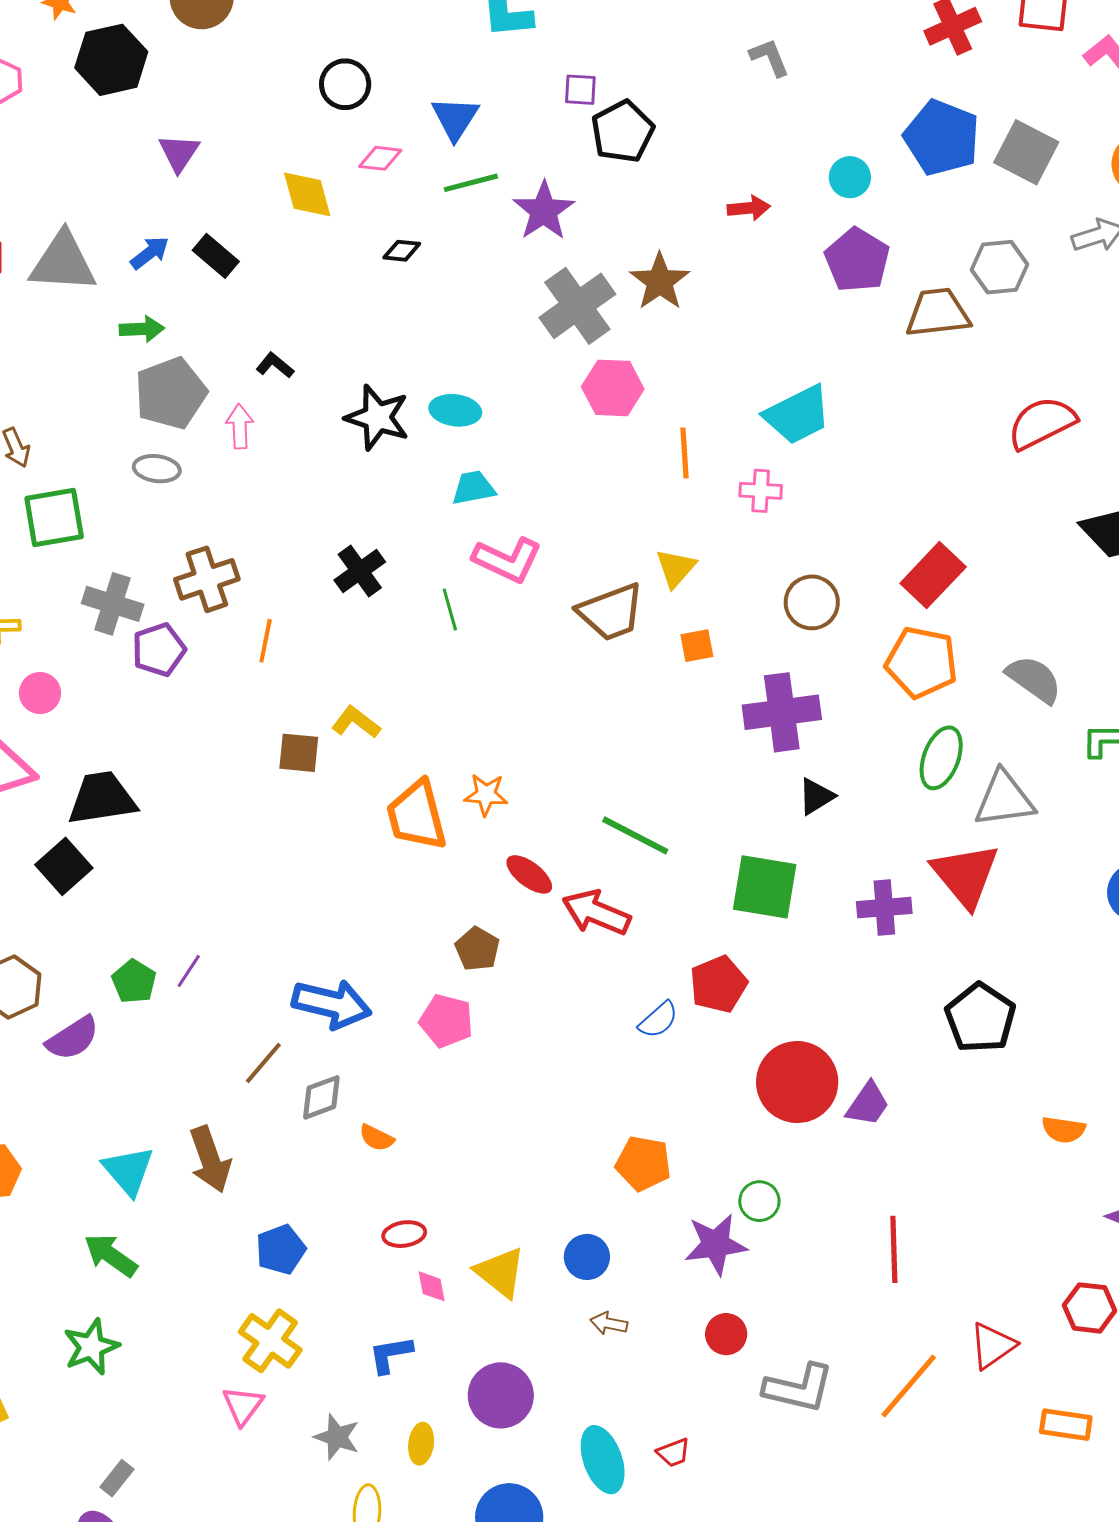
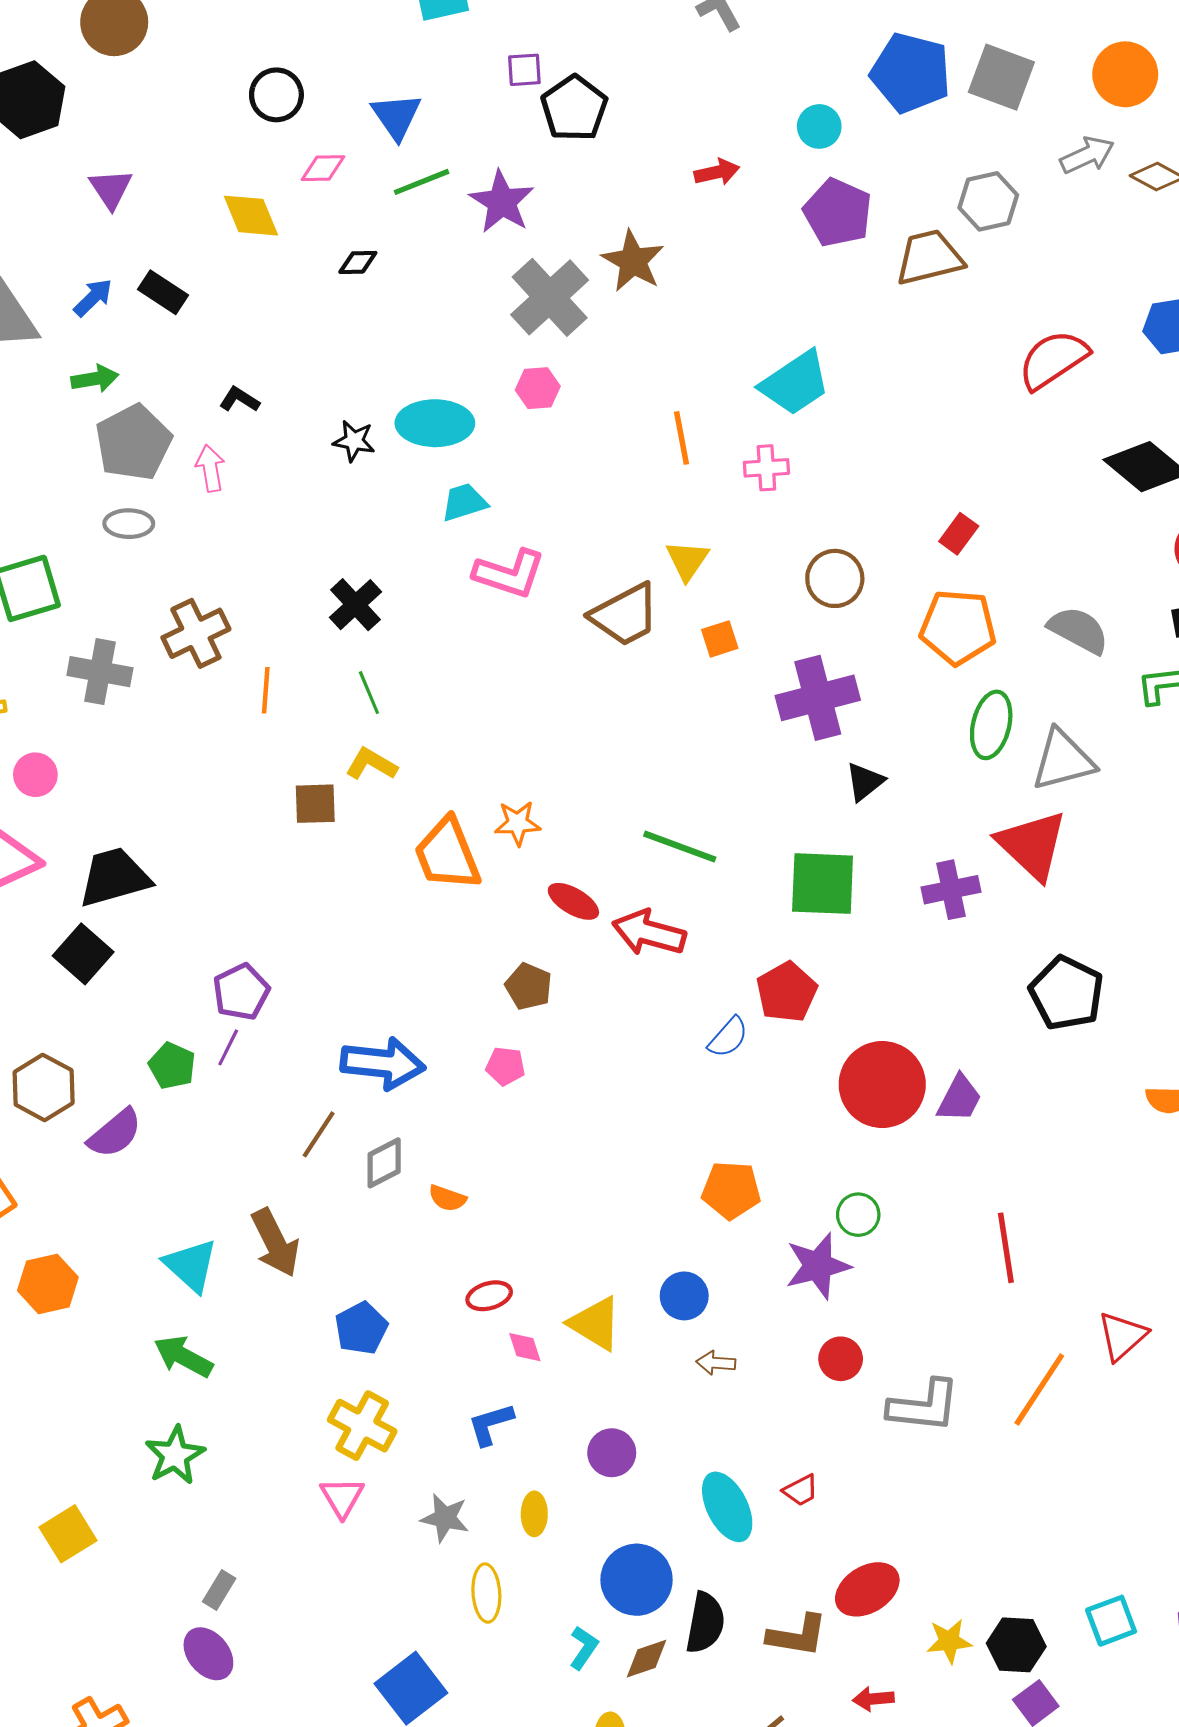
pink hexagon: (613, 388) -> (538, 388), moved, size x0.7
cyan ellipse: (455, 410) -> (435, 423), size x1.4
black star: (377, 417) -> (354, 441), size x0.6
red rectangle: (933, 575) -> (959, 534), size x0.6
green line: (450, 610) -> (369, 693), moved
purple pentagon: (159, 650) -> (241, 992), moved
pink pentagon: (446, 1021) -> (505, 1066), size x0.7
purple circle: (501, 1395) -> (612, 1453), size x0.7

